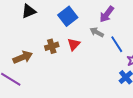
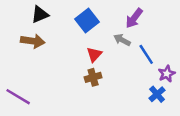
brown cross: (52, 46) -> (93, 77), moved
brown arrow: (23, 57) -> (33, 41), moved, turned 30

